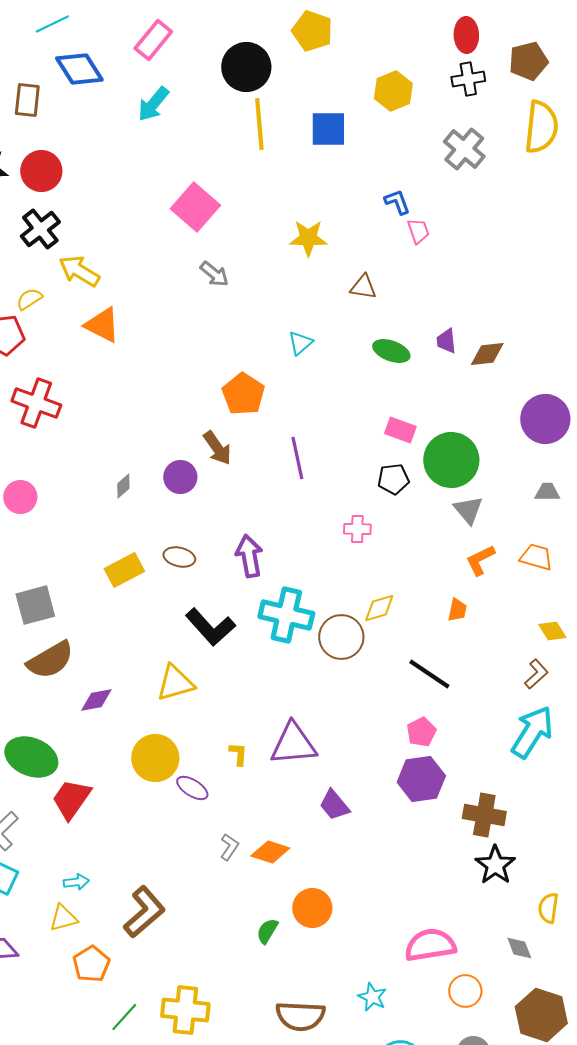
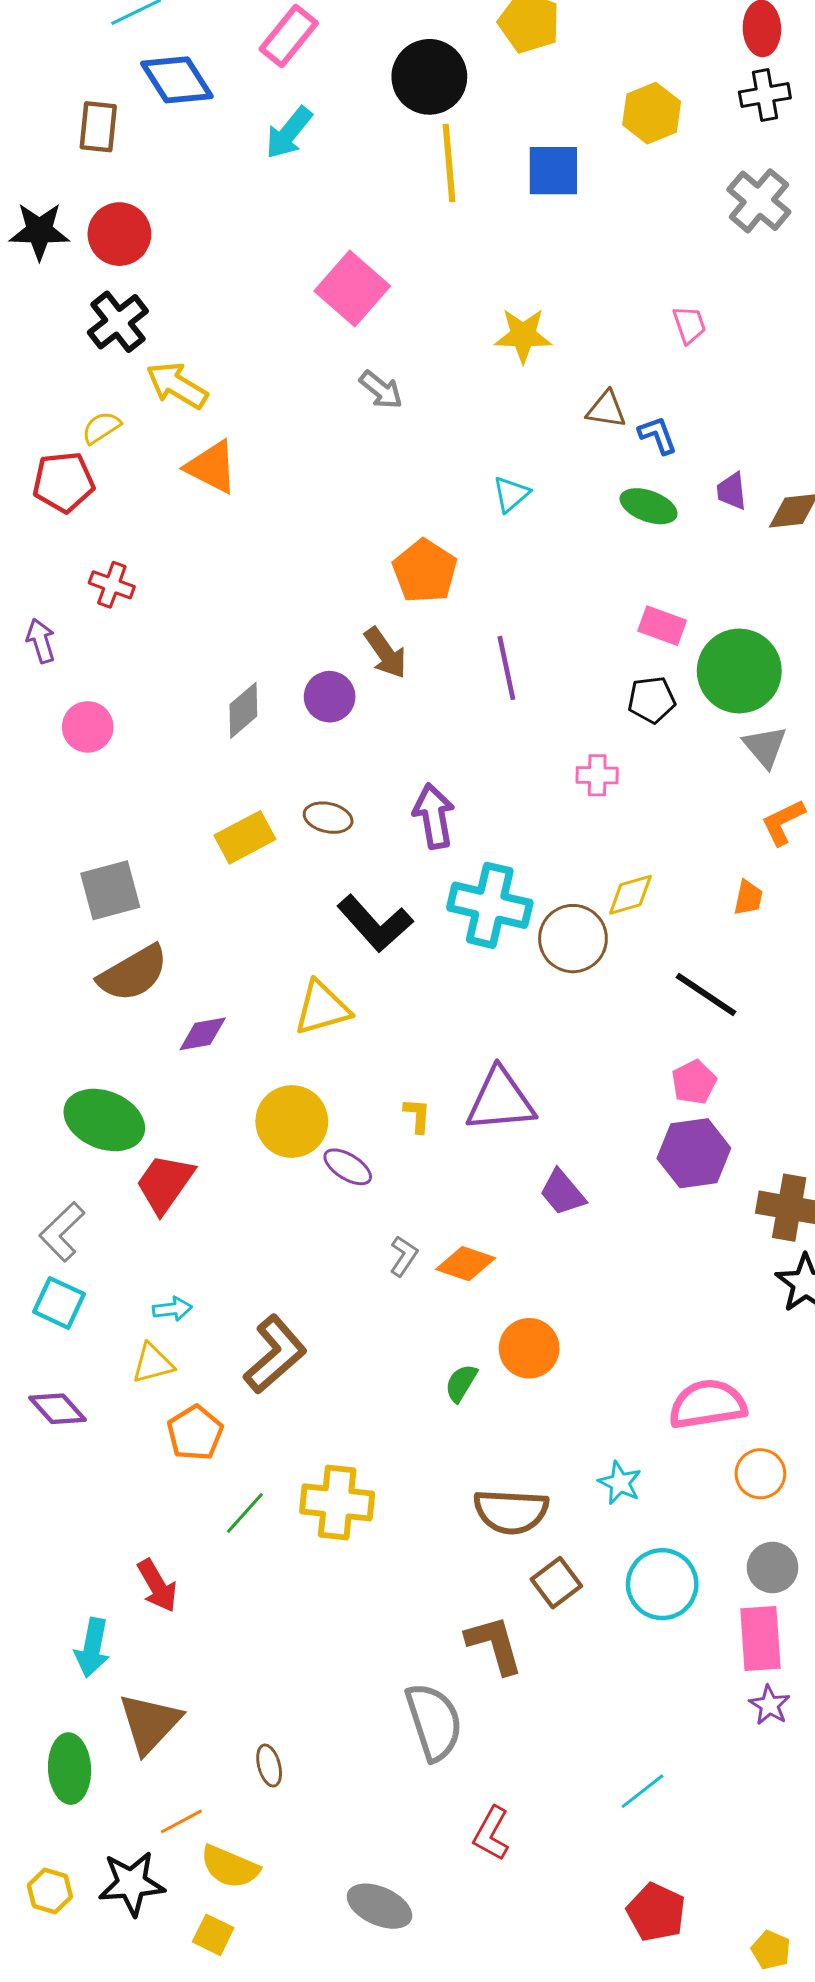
blue L-shape: (397, 202) -> (658, 435), moved
red cross: (36, 403) -> (112, 585), size x0.6
gray diamond: (123, 486) -> (243, 710), size x1.5

